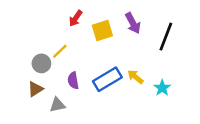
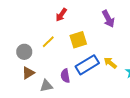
yellow square: (102, 30) -> (78, 40), moved
gray circle: (41, 63) -> (24, 52), moved
purple semicircle: (73, 81) -> (65, 76), moved

